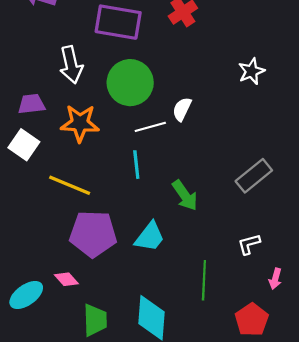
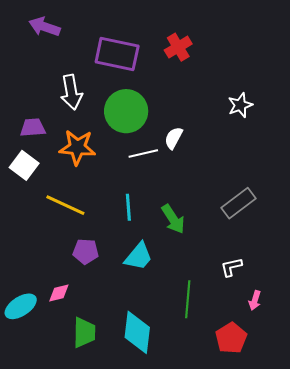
cyan line: (136, 165) -> (128, 207), moved
purple pentagon: (93, 234) -> (86, 251), size x0.6
pink diamond: (66, 279) -> (59, 293), turned -65

